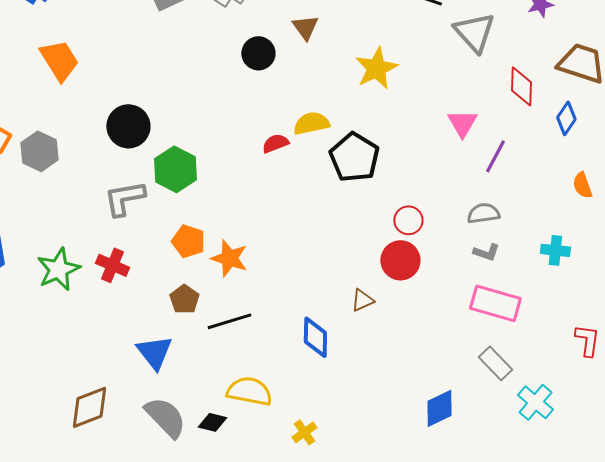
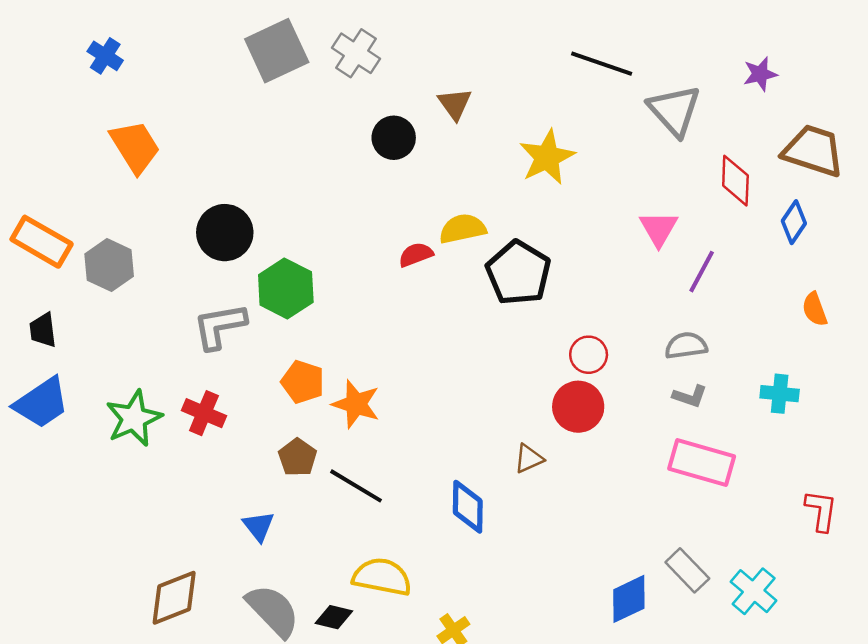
black line: (229, 321) -> (356, 486), turned 48
blue triangle: (154, 352) -> (259, 526), size x0.7
gray rectangle: (495, 363) -> (687, 570), moved

